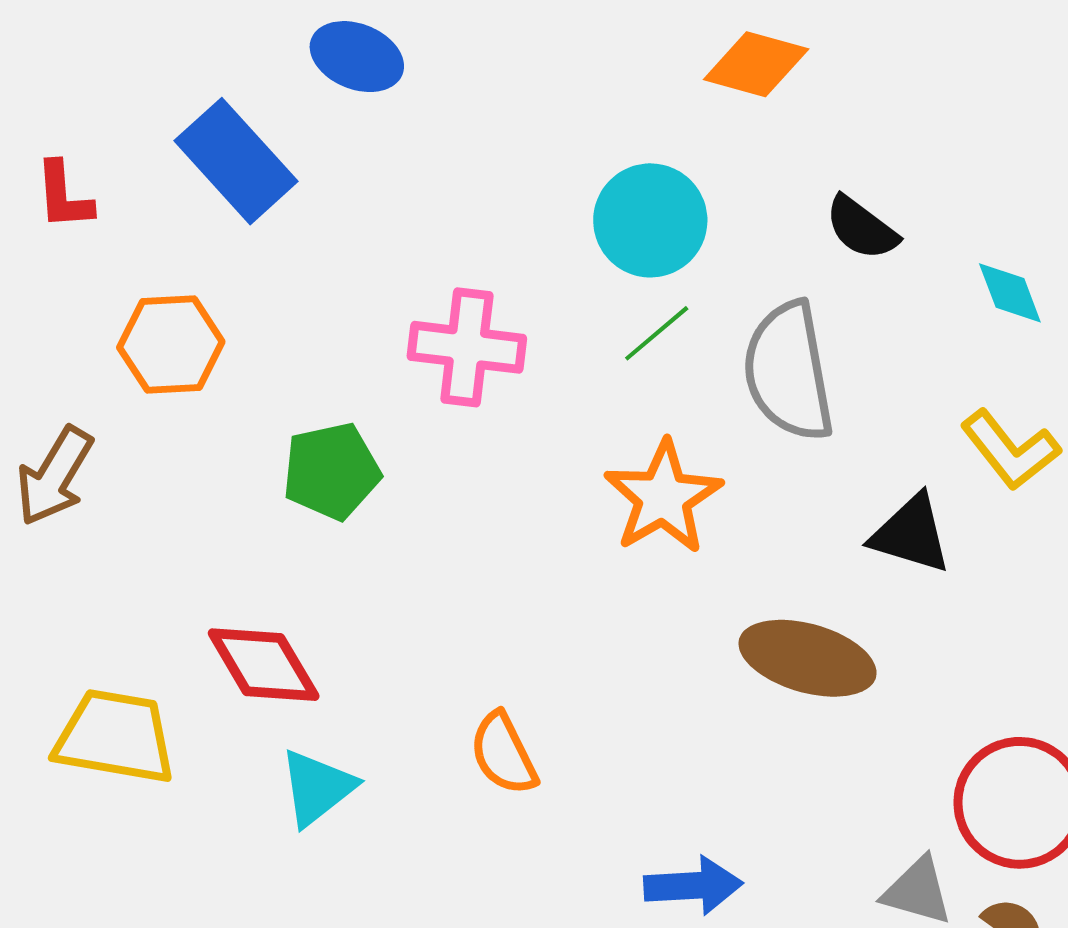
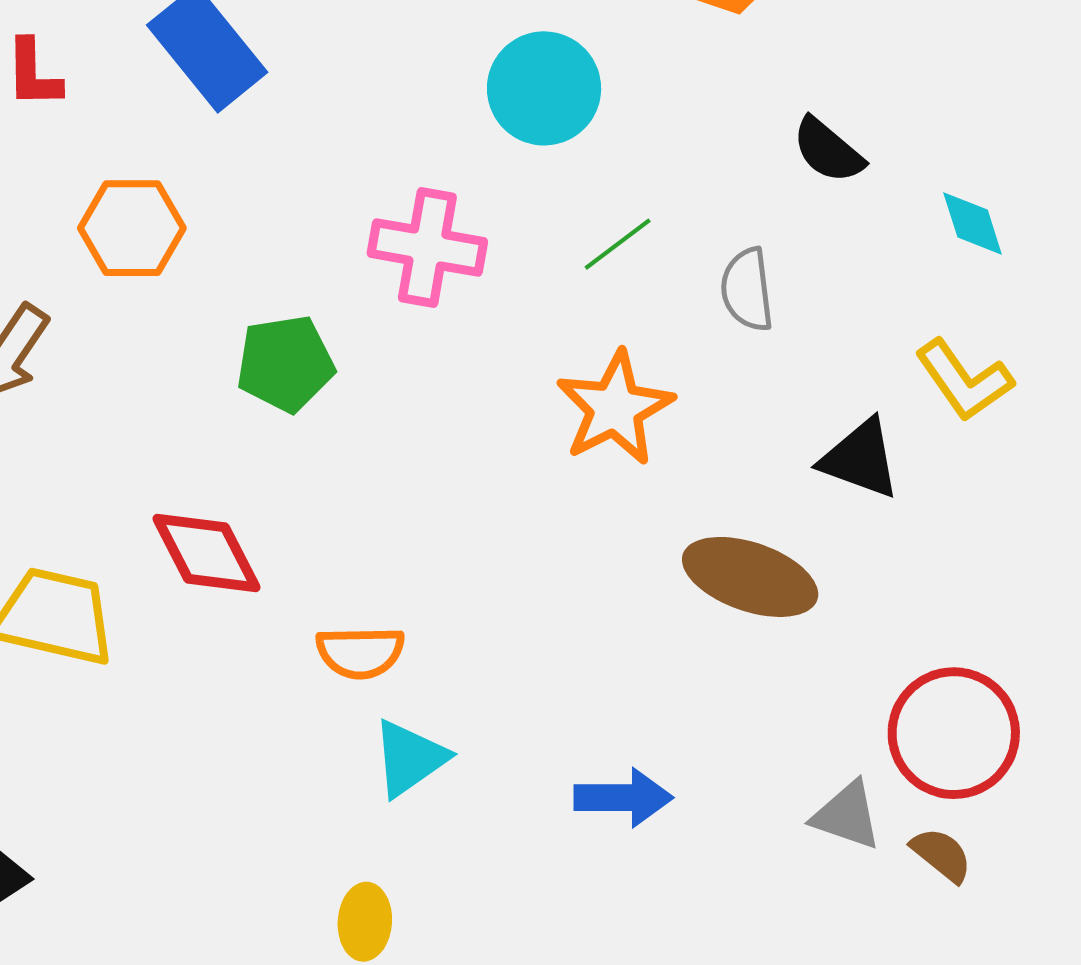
cyan circle: (650, 220) -> (544, 88), moved
gray semicircle: (789, 372) -> (747, 290), size x0.6
orange semicircle: (503, 754) -> (360, 652), moved, turned -68
cyan triangle: (317, 788) -> (410, 758), moved

